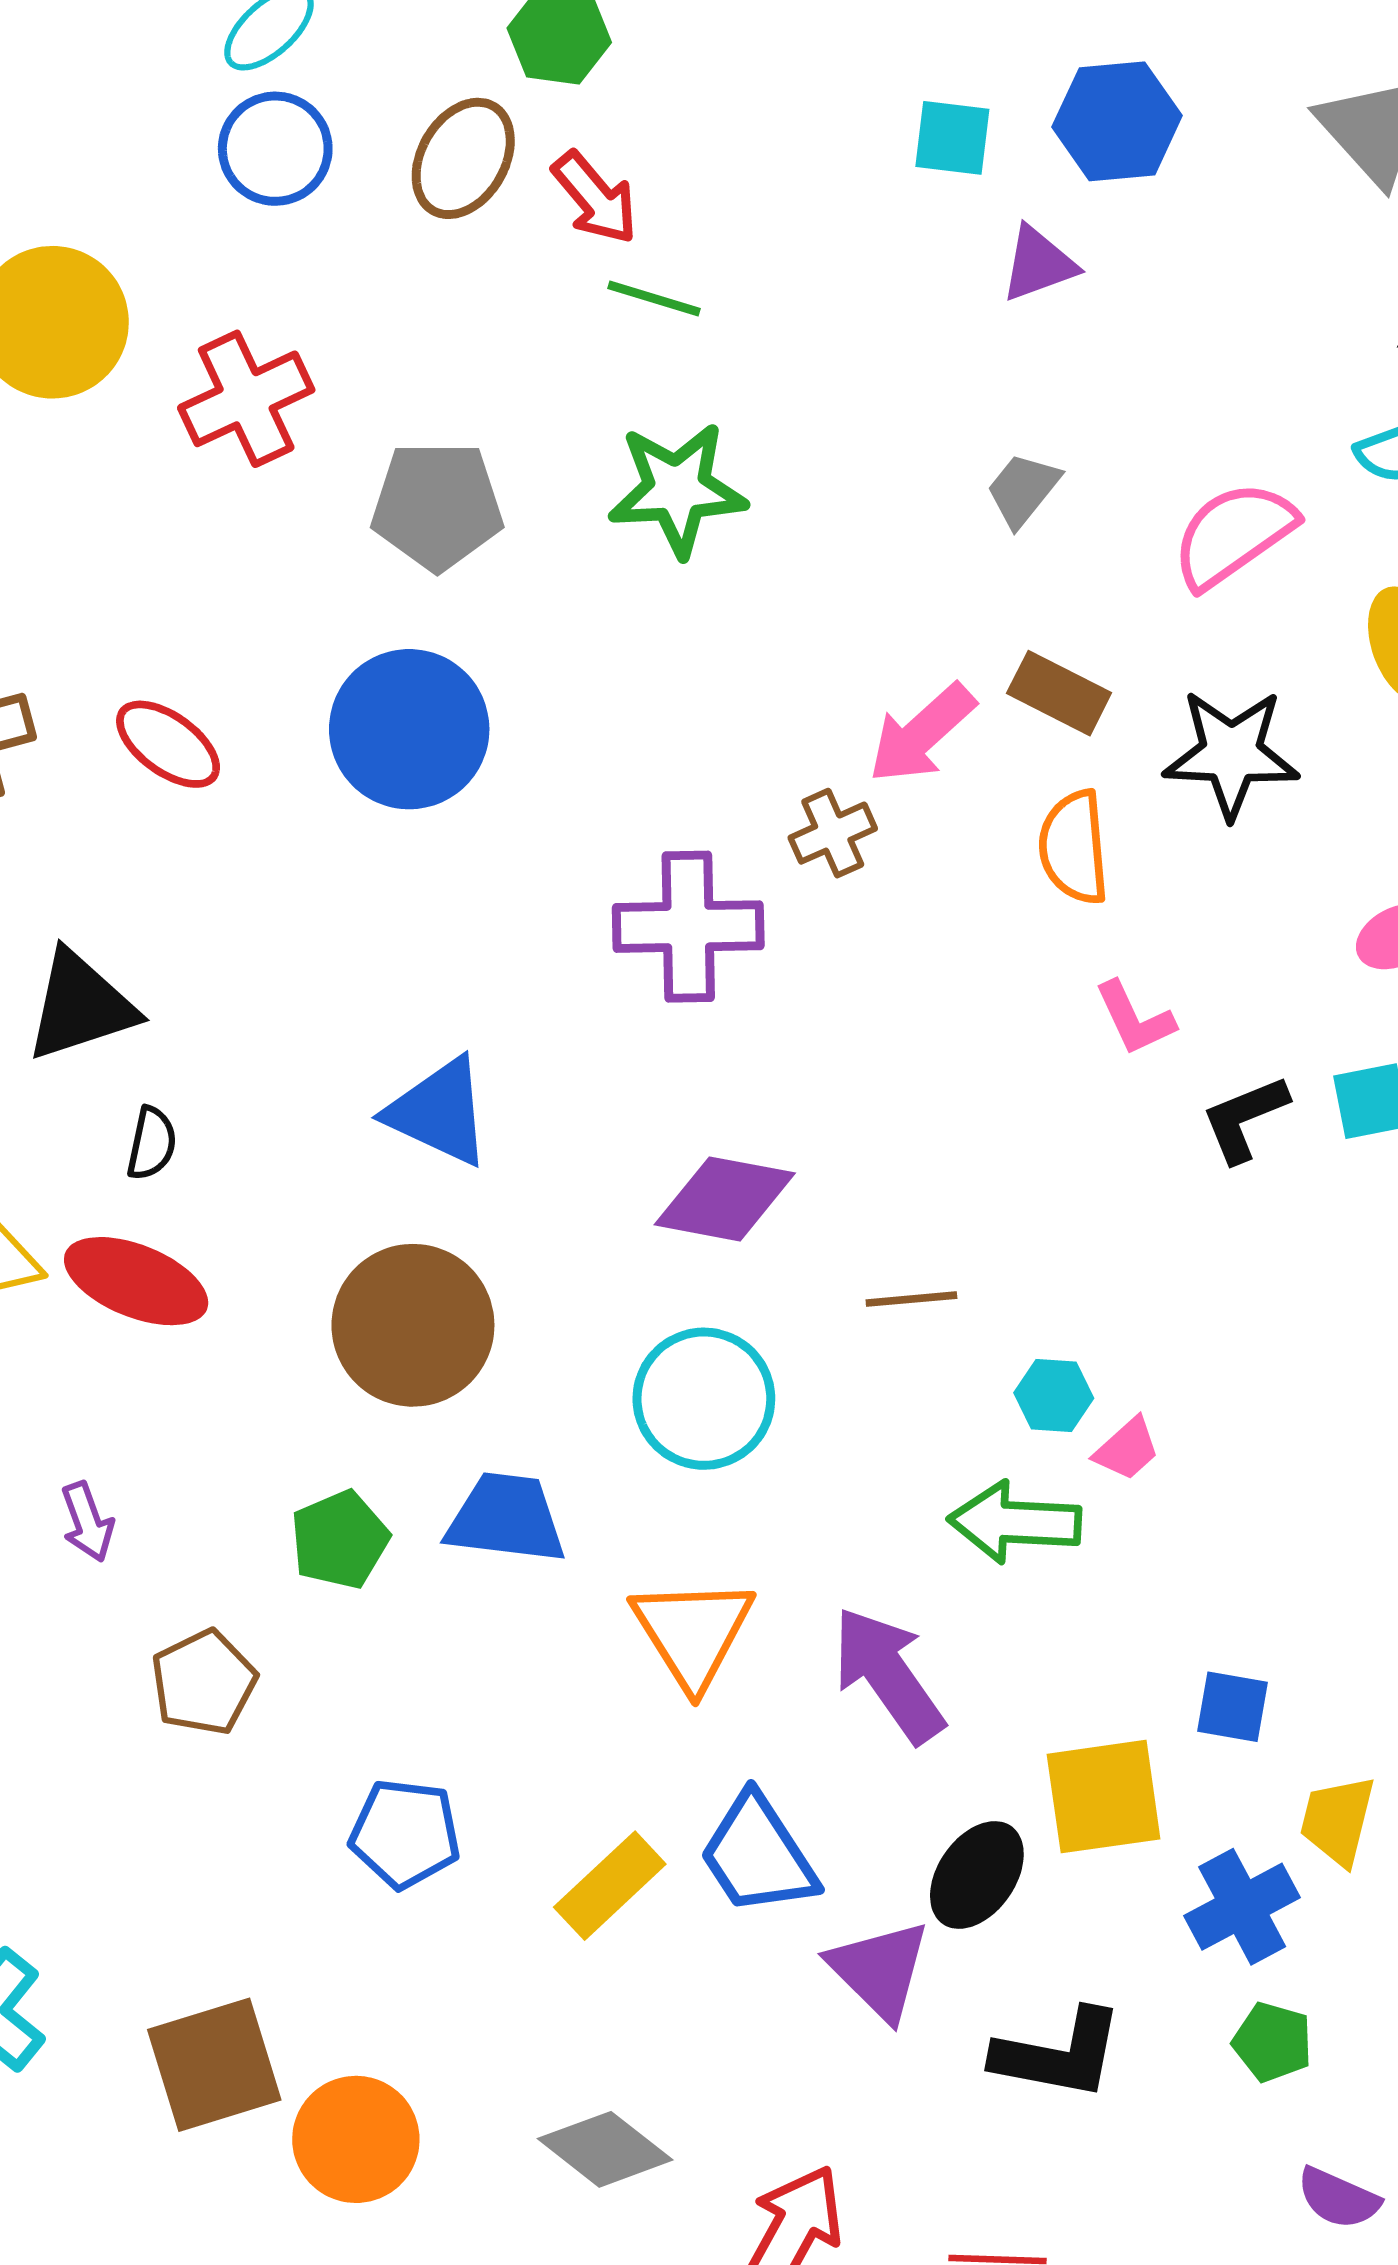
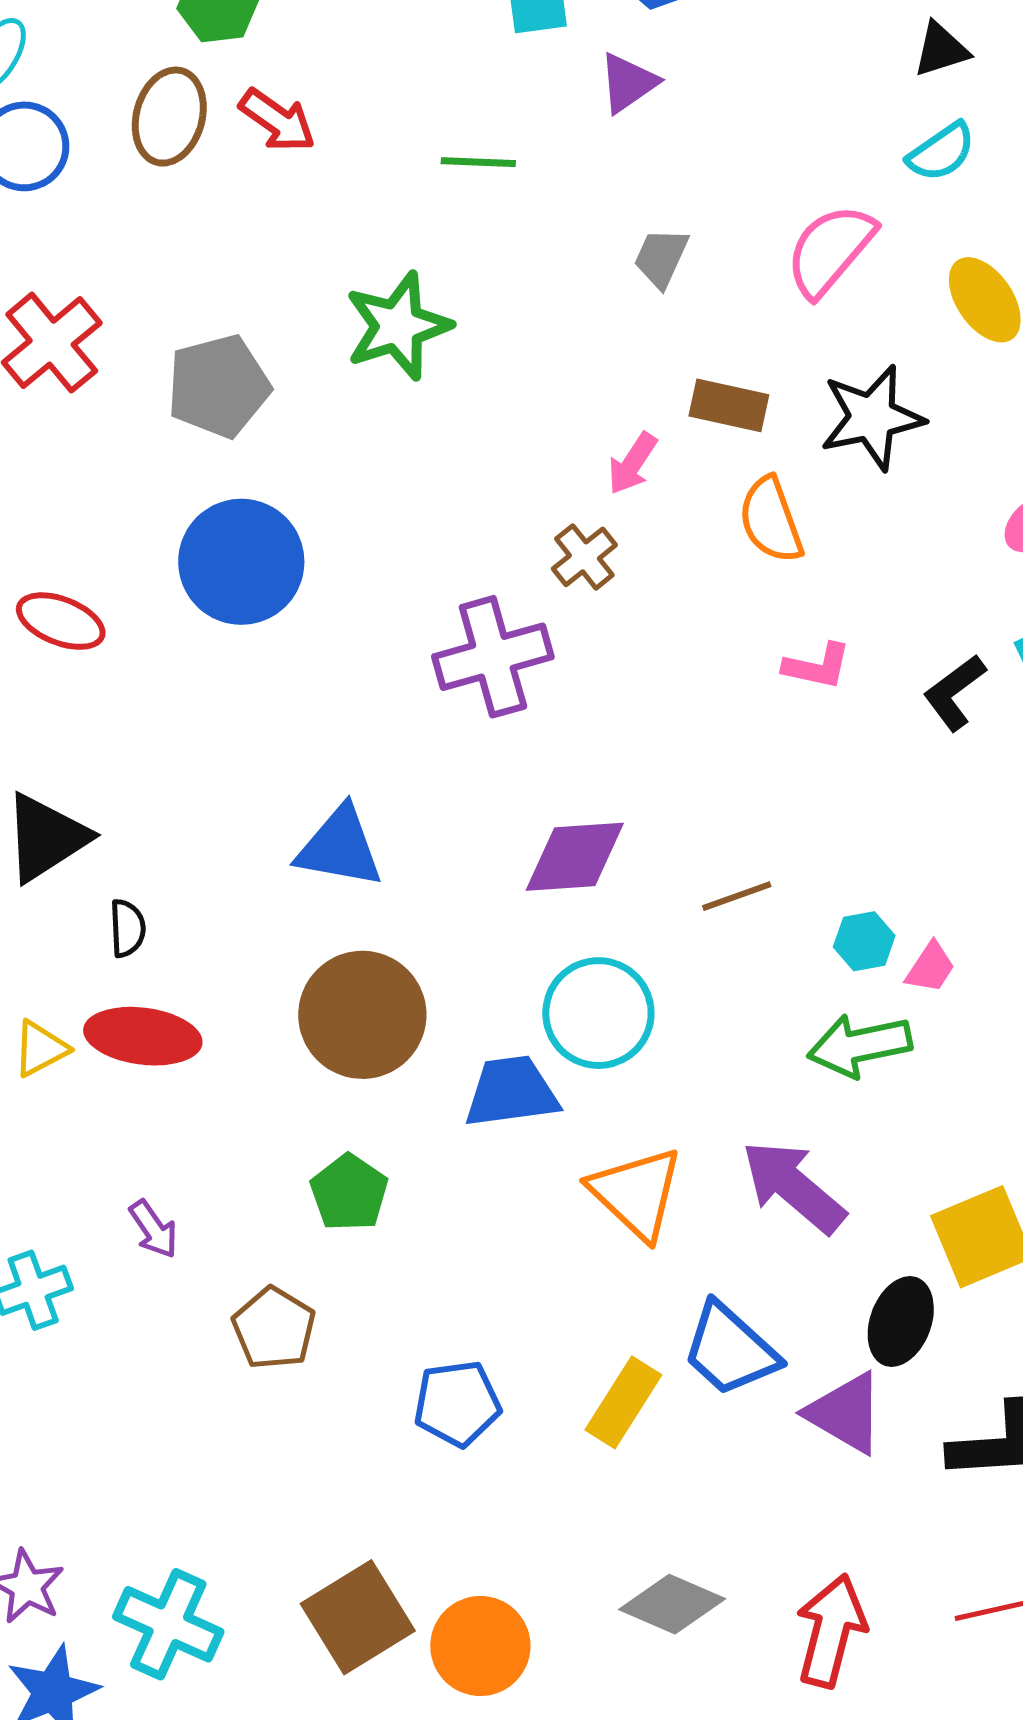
green line: (654, 299) -> (478, 162), moved
pink arrow: (922, 734) -> (632, 463), size x0.7
pink L-shape: (1135, 1018) -> (817, 666), moved, turned -38
blue trapezoid: (506, 1518) -> (511, 1092), moved

